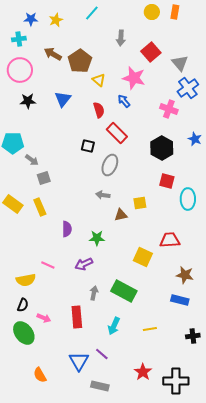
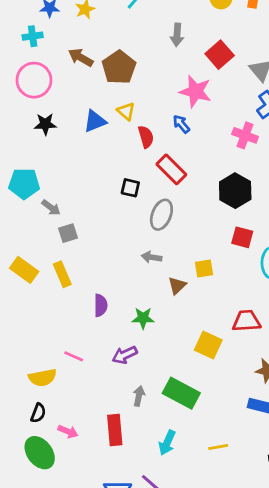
yellow triangle: (99, 80) -> (126, 111), moved
blue triangle: (63, 99) -> (95, 121), turned 30
brown triangle: (121, 215) -> (177, 286), turned -32

